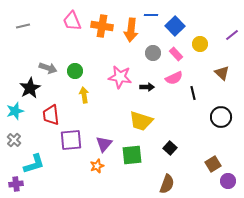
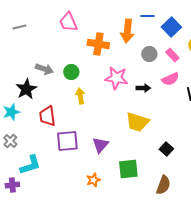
orange cross: (102, 26) -> (98, 44), moved
green square: (132, 155) -> (128, 169), moved
orange star: (97, 166) -> (93, 180), moved

